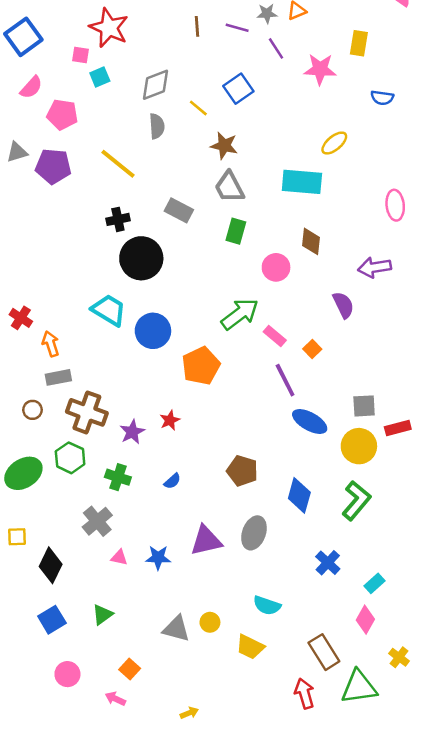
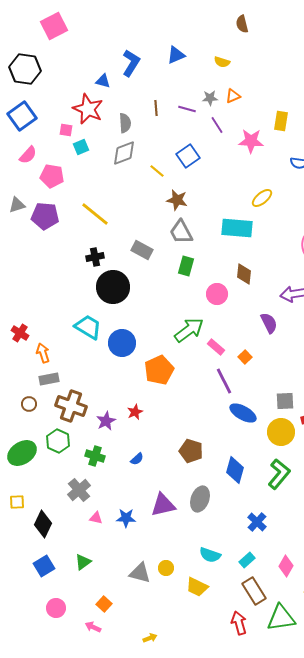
gray semicircle: (157, 126) -> (125, 123), moved
cyan rectangle: (374, 583) -> (247, 560), moved

